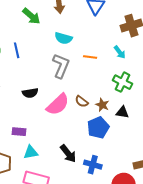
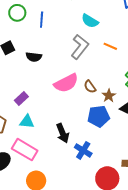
black semicircle: (30, 93) -> (34, 57), moved
purple rectangle: (19, 132) -> (21, 98), turned -64

